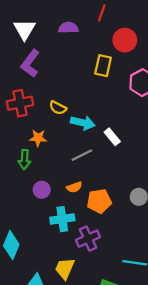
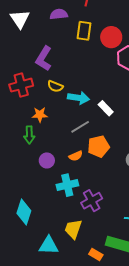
red circle: (125, 40) -> (111, 37), moved
purple L-shape: (30, 63) -> (44, 59), moved
yellow rectangle: (103, 66) -> (84, 31), moved
orange pentagon: (99, 201) -> (99, 146), moved

